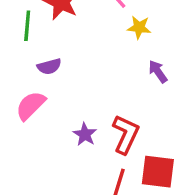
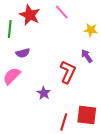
yellow star: (139, 27) -> (91, 30), moved
red L-shape: (126, 134) -> (68, 72), moved

